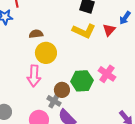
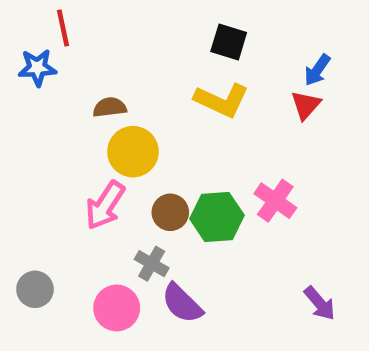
red triangle: (109, 30) -> (306, 105), moved
pink arrow: (34, 76) -> (105, 205), turned 30
brown circle: (62, 90) -> (170, 212), moved

